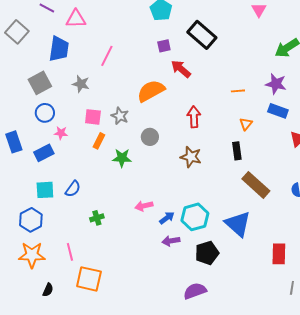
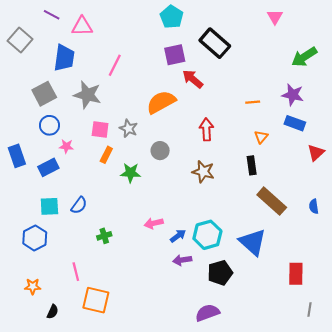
purple square: (164, 46) -> (175, 55), size x1.5
gray star: (81, 84) -> (87, 95), size x1.5
orange star: (32, 255) -> (33, 286), moved, size x0.6

